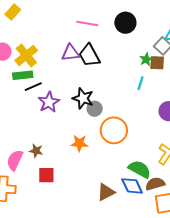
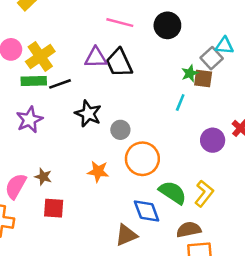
black line: (33, 87) -> (60, 84), moved
black star: (83, 98) -> (88, 114), moved
purple star: (49, 102) -> (29, 120), moved
green semicircle: (140, 169) -> (173, 192), moved
blue diamond: (132, 186) -> (147, 211), moved

